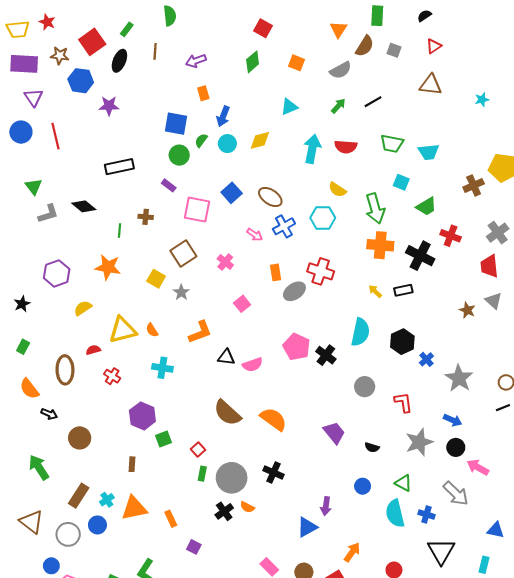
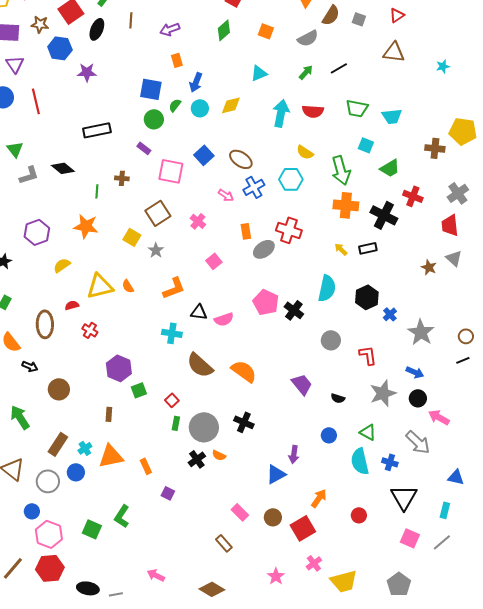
brown cross: (474, 185) -> (435, 148), turned 30
cyan cross: (162, 368) -> (172, 333), moved

